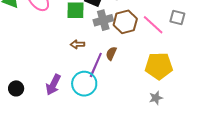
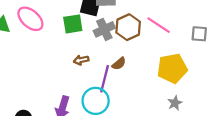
gray square: (177, 18) -> (199, 34), moved
brown semicircle: (111, 53) -> (119, 64), turned -144

